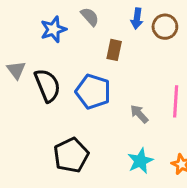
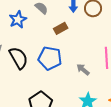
brown rectangle: (114, 50) -> (61, 28), turned 56

